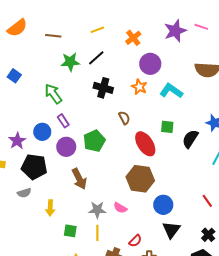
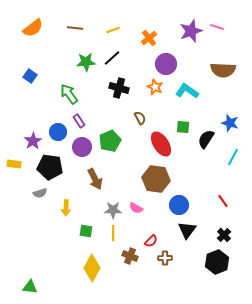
brown line: (53, 36) -> (75, 28), moved

